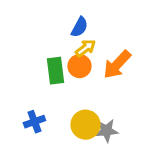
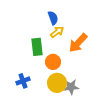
blue semicircle: (80, 27) -> (53, 18), turned -48
orange circle: (80, 66) -> (53, 62), moved

